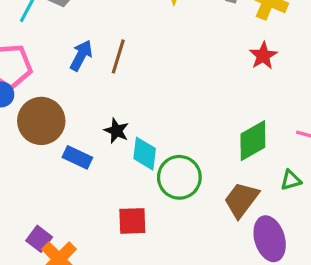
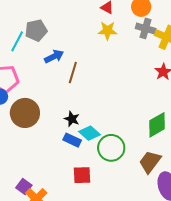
blue arrow: (81, 55) -> (54, 56), moved, turned 36
cyan diamond: (145, 154) -> (89, 133), turned -55
blue rectangle: (77, 157) -> (72, 140), moved

